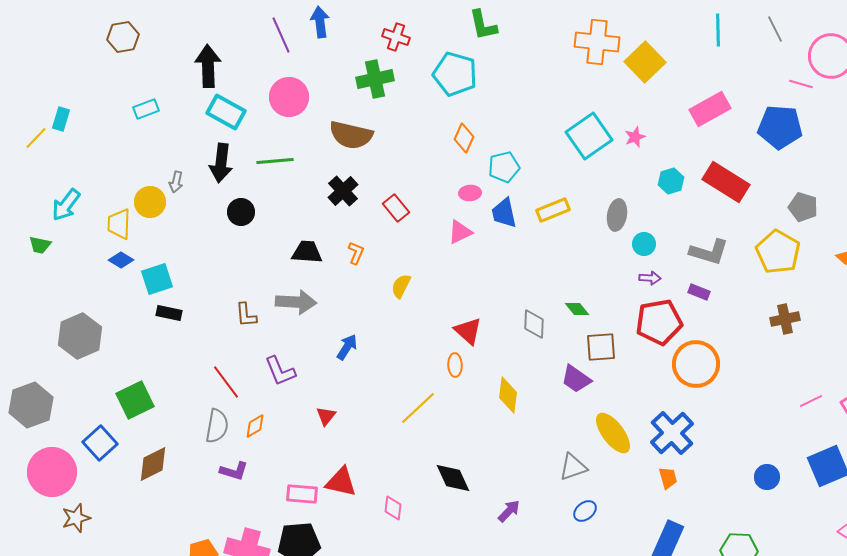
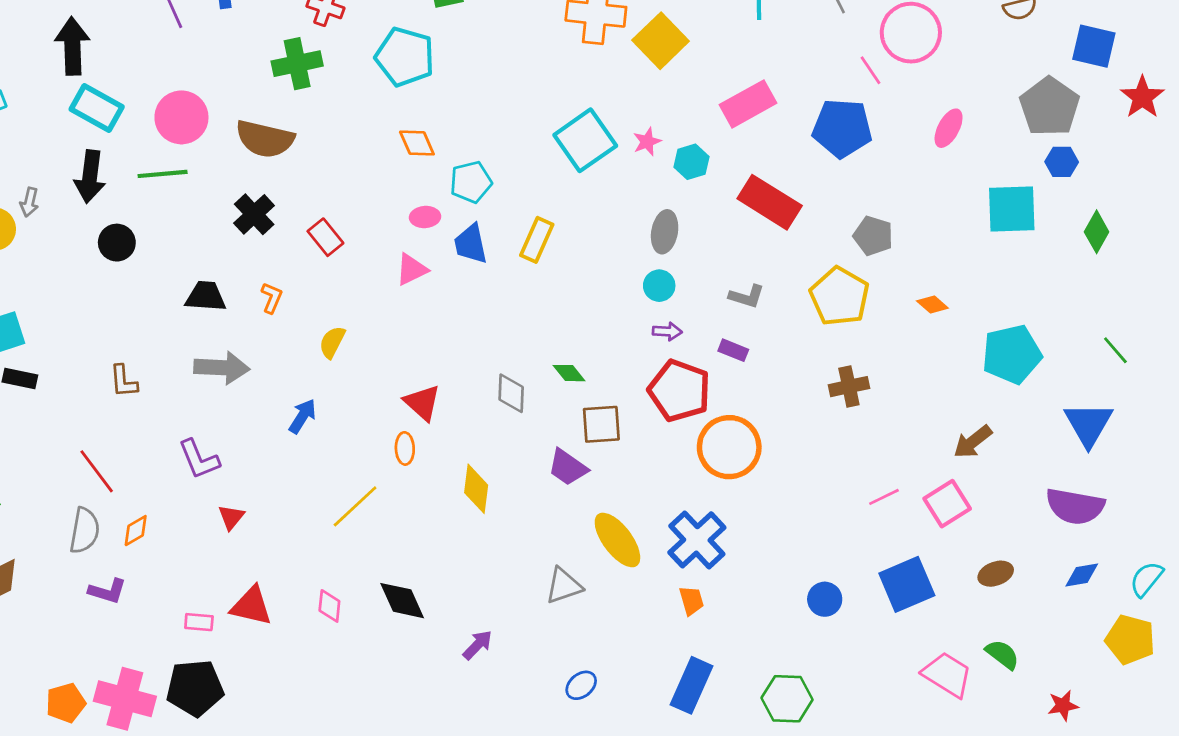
pink line: (801, 84) -> (870, 70), turned 40
pink circle: (289, 97) -> (181, 117), moved
orange diamond: (464, 138) -> (417, 143), turned -48
cyan hexagon: (671, 181) -> (691, 162), moved
yellow rectangle: (553, 210) -> (537, 240), turned -44
gray ellipse: (617, 215) -> (665, 232), moved
gray L-shape: (709, 252) -> (747, 296), size x0.7
gray arrow: (296, 302) -> (222, 368), moved
red pentagon: (659, 322) -> (679, 391), turned 30
blue arrow: (347, 347) -> (303, 416), moved
purple L-shape: (280, 371) -> (199, 459), moved
pink rectangle: (302, 494) -> (199, 622), size x0.7
pink diamond: (393, 508) -> (329, 606), moved
blue ellipse: (585, 511) -> (581, 685), moved

